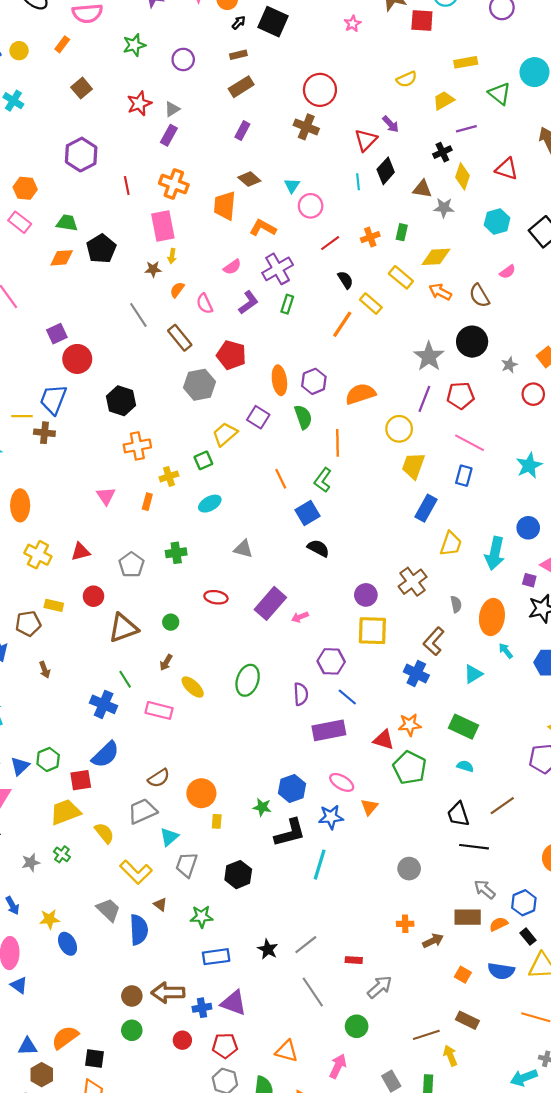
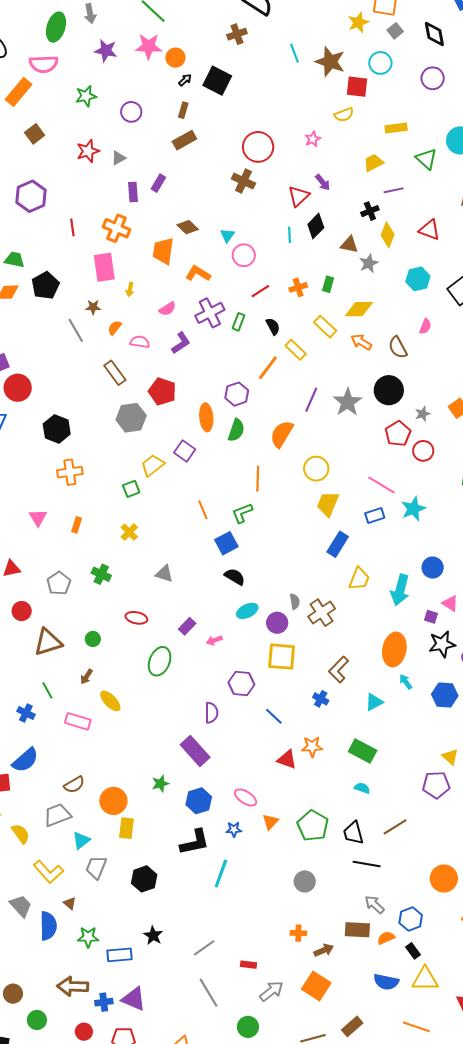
pink star: (353, 24) -> (313, 139), moved
orange rectangle: (62, 44) -> (19, 92), size x1.8
brown rectangle: (238, 55) -> (183, 110), turned -63
yellow semicircle: (407, 79) -> (344, 115), moved
purple rectangle: (242, 131) -> (158, 183), moved
purple rectangle: (169, 135) -> (133, 192), moved, turned -36
gray star: (444, 208) -> (369, 263), turned -30
yellow arrow: (172, 256) -> (130, 289), moved
pink semicircle: (508, 272) -> (425, 326), turned -35
pink semicircle: (205, 304) -> (140, 342), turned 120
green rectangle: (287, 304) -> (239, 322), moved
gray line: (138, 315) -> (76, 330), moved
purple hexagon: (314, 381) -> (237, 394), moved
orange semicircle: (360, 394) -> (282, 434), turned -44
red circle: (533, 394) -> (423, 451), moved
red pentagon: (460, 396) -> (398, 434), moved, turned -30
purple line: (424, 399) -> (311, 400), moved
green semicircle: (303, 417) -> (236, 430), moved, turned 35
cyan star: (529, 465) -> (413, 509), moved
yellow cross: (169, 476) -> (129, 532), moved, turned -30
blue rectangle: (464, 476) -> (375, 516), turned 54
green L-shape: (323, 480) -> (242, 513), turned 30
cyan ellipse: (210, 504) -> (247, 611), moved
green cross: (176, 553) -> (101, 574), turned 30
purple rectangle: (270, 603) -> (187, 626), size x0.6
gray semicircle: (456, 604) -> (295, 601), moved
blue cross: (416, 673) -> (321, 699), size x0.7
green ellipse: (248, 680) -> (160, 661), moved
blue line: (347, 697) -> (274, 716), moved
blue cross: (104, 704) -> (26, 713), size x0.7
purple rectangle: (329, 730) -> (195, 751), moved, turned 56
green pentagon: (410, 768) -> (313, 826), moved
green star: (262, 807) -> (160, 784), moved, turned -30
blue star: (331, 817) -> (234, 829), size x0.7
yellow rectangle: (217, 821) -> (126, 828), size x1.5
green star: (202, 917) -> (88, 937), moved
black star: (268, 949) -> (153, 935), moved
orange square: (463, 975) -> (316, 986), moved, size x1.8
brown circle: (132, 996) -> (13, 994), moved
brown rectangle: (467, 1020) -> (352, 1026), turned -70

